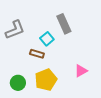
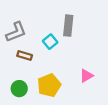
gray rectangle: (64, 24) -> (68, 26), turned 30
brown rectangle: (37, 54) -> (25, 55), moved

